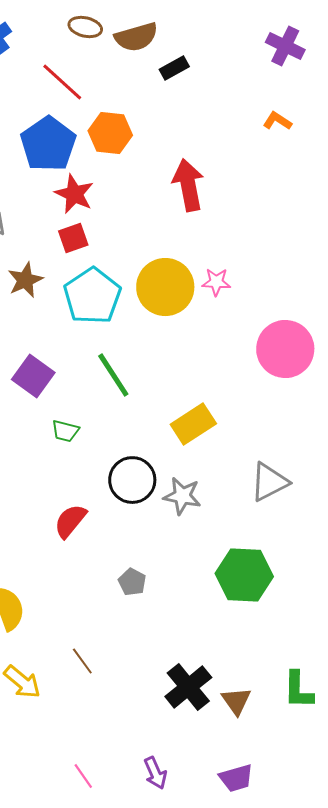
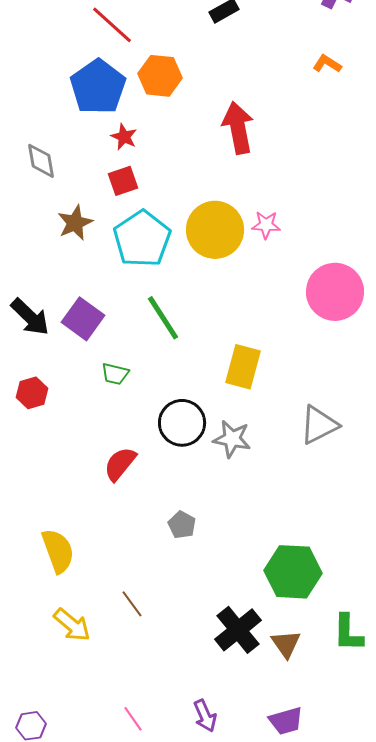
red star: (74, 194) -> (124, 137), size x0.7
yellow rectangle: (193, 424) -> (243, 367), turned -42
green hexagon: (244, 575) -> (293, 572), moved

